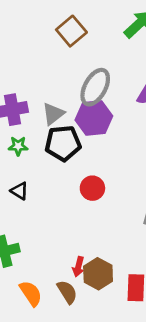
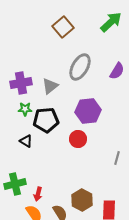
purple hexagon: (94, 118) -> (88, 111), moved
black pentagon: (63, 143) -> (46, 120), moved
red arrow: (78, 267) -> (38, 194), moved

